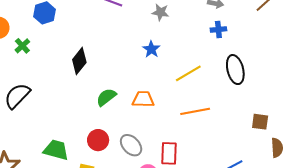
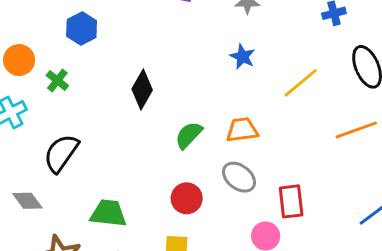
orange line: (195, 111) -> (356, 130), moved
gray ellipse: (131, 145) -> (239, 177), moved
green trapezoid: (56, 150) -> (108, 213), moved

